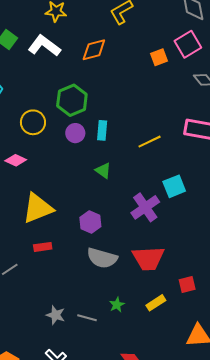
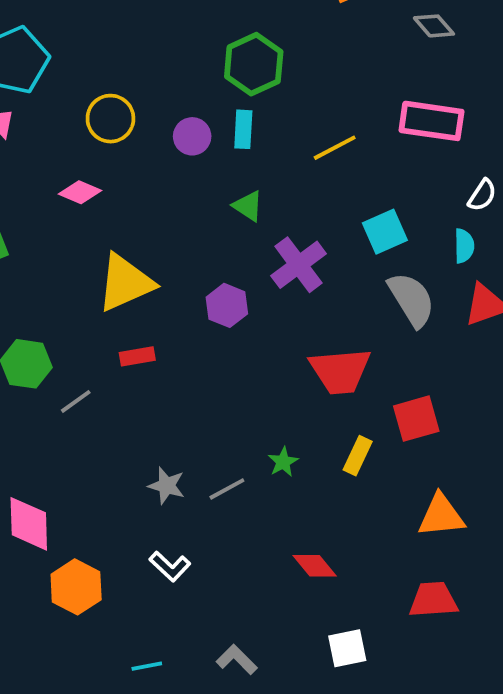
green hexagon: (72, 100) -> (254, 64), moved
purple cross: (145, 207) -> (299, 265), moved
gray semicircle: (102, 258) -> (412, 299), moved, turned -136
red square: (187, 285) -> (416, 419), size x1.4
yellow rectangle: (156, 303) -> (358, 456), turned -30
gray line: (87, 318) -> (227, 489), turned -42

